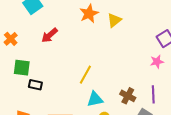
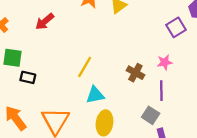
pink star: (157, 62) -> (165, 62), moved
brown cross: (128, 96) -> (135, 73), moved

